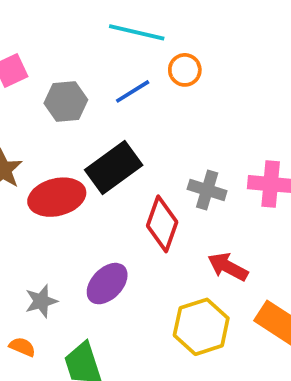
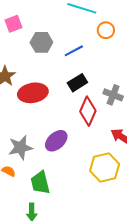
blue line: (133, 91) -> (74, 51), moved
black rectangle: (114, 167) -> (77, 83), moved, size x0.7
gray star: (41, 301) -> (21, 148), size x1.4

